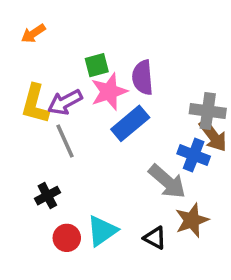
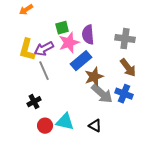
gray cross: (208, 111) -> (125, 39), moved
blue cross: (194, 155) -> (124, 94), moved
brown star: (192, 220) -> (94, 77), moved
cyan triangle: (102, 231) -> (65, 122), turned 48

